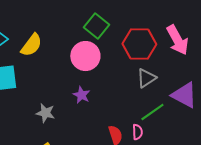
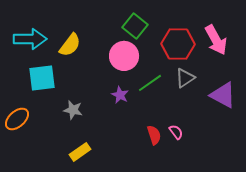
green line: (152, 112) -> (150, 83), moved
gray star: (45, 113) -> (73, 110), moved
pink semicircle: (137, 132) -> (176, 132), turned -35

